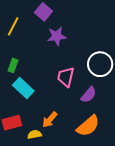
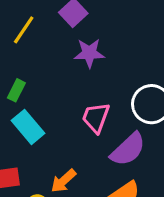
purple semicircle: (89, 95) -> (128, 149), size x1.4

